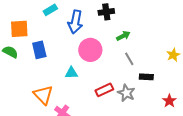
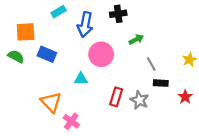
blue rectangle: (39, 50) -> (47, 54), turned -54
gray line: (129, 59) -> (151, 64), moved
red rectangle: (104, 90) -> (116, 97), turned -48
red star: (169, 101) -> (185, 97), moved

